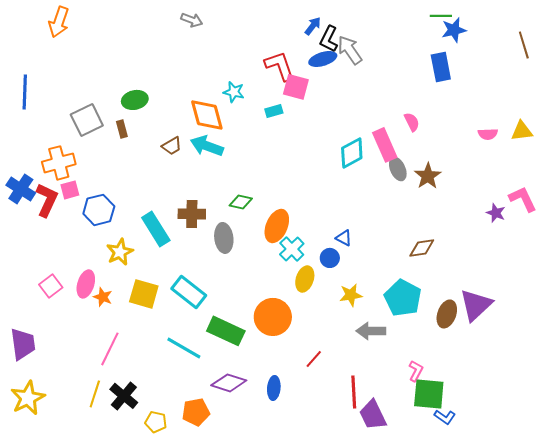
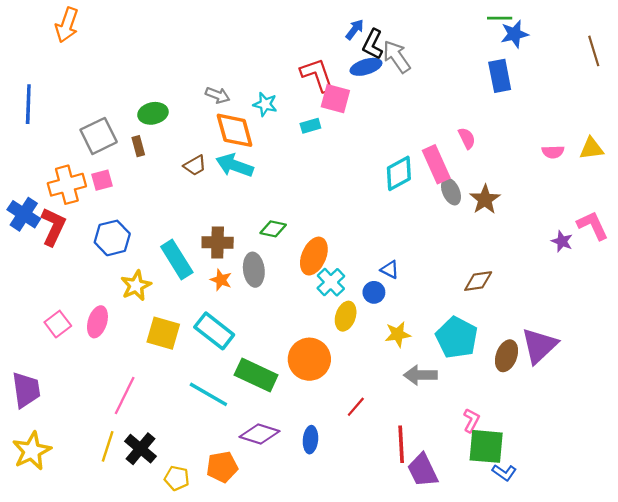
gray arrow: (192, 20) -> (218, 95), moved
pink square: (70, 190) -> (102, 180), moved
orange star: (103, 297) -> (221, 280), moved

